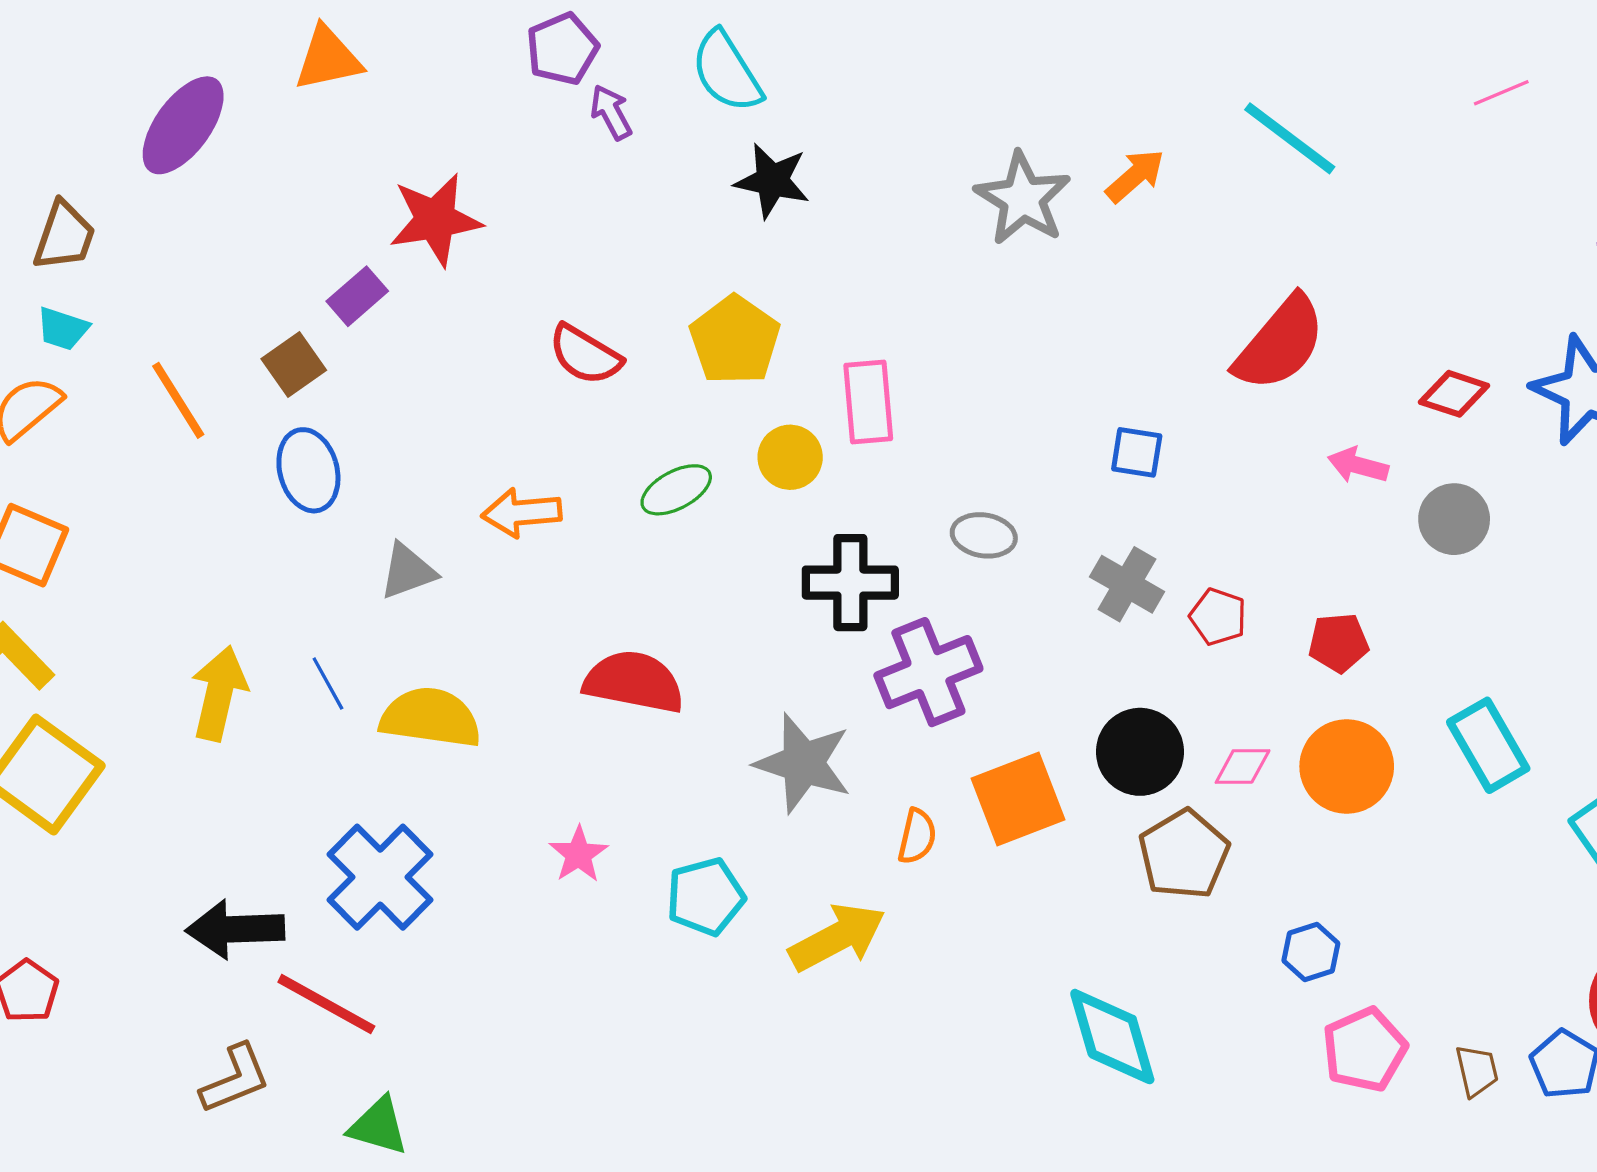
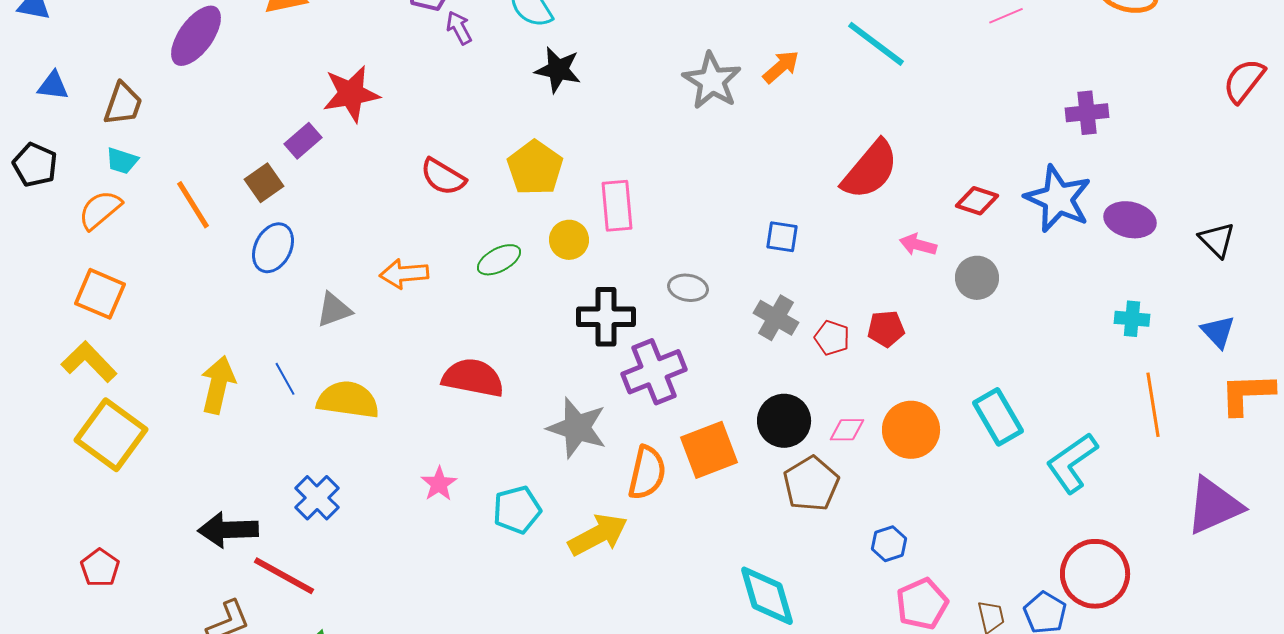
blue ellipse: (308, 470) -> (273, 248), turned 42
red pentagon: (1339, 643) -> (886, 329), moved
orange semicircle: (917, 836) -> (647, 473), size x1.6
blue cross: (380, 877) -> (317, 498), size x0.7

